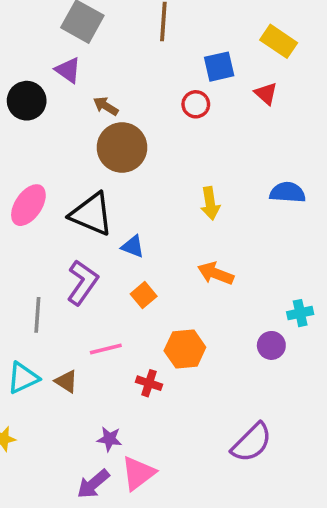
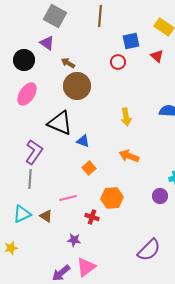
pink ellipse: (28, 205) -> (27, 94), moved
purple L-shape: (82, 282) -> (34, 152), moved
purple star: (109, 439) -> (74, 240), moved

